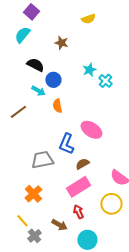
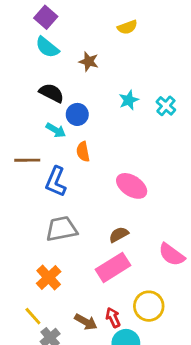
cyan semicircle: (22, 35) -> (47, 47), moved, turned -90
cyan cross: (105, 81) -> (166, 106), moved
brown line: (18, 112) -> (27, 160), turned 36
blue L-shape: (66, 144) -> (56, 182), moved
yellow circle: (111, 204) -> (149, 306), moved
red arrow: (78, 212) -> (113, 318), moved

